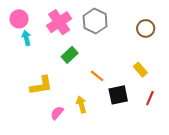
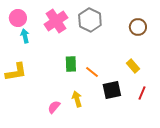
green rectangle: (70, 55) -> (71, 64), moved, turned -49
yellow L-shape: (41, 85) -> (16, 72), moved

